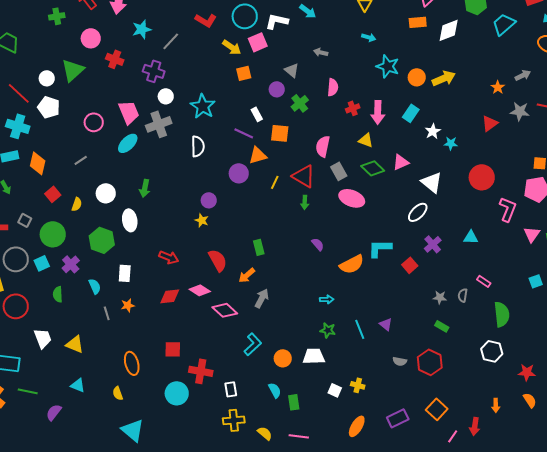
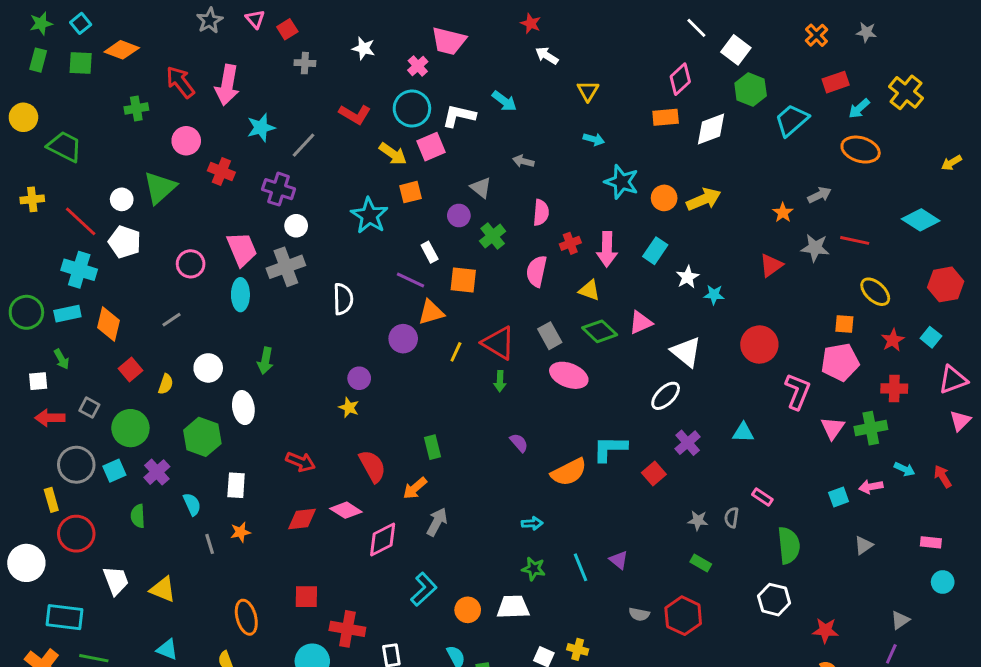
cyan star: (203, 106) -> (369, 216), moved
cyan ellipse: (128, 143) -> (240, 295), turned -45
pink semicircle: (323, 146) -> (537, 271), moved
pink diamond: (225, 310) -> (383, 539), turned -70

